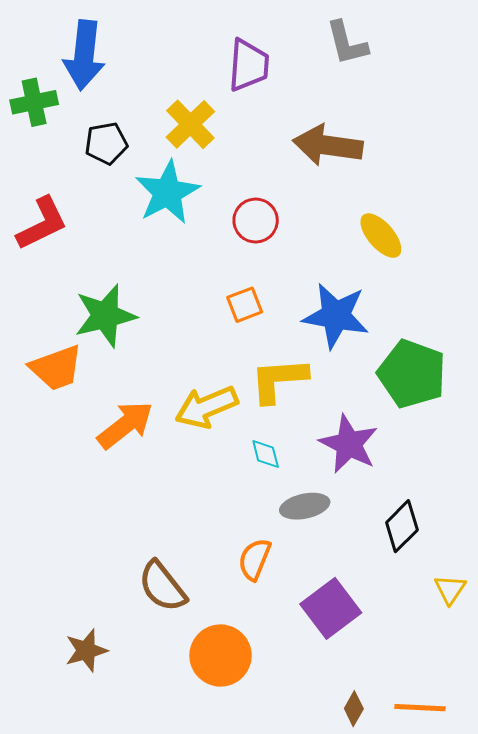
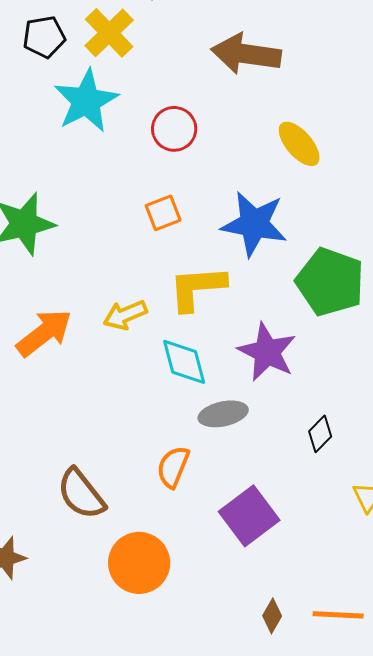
black pentagon: (106, 143) -> (44, 37), moved
yellow arrow: (206, 407) -> (125, 315), size x0.7
cyan diamond: (266, 454) -> (184, 362), size x1.6
black diamond: (402, 526) -> (320, 434), size x0.7

